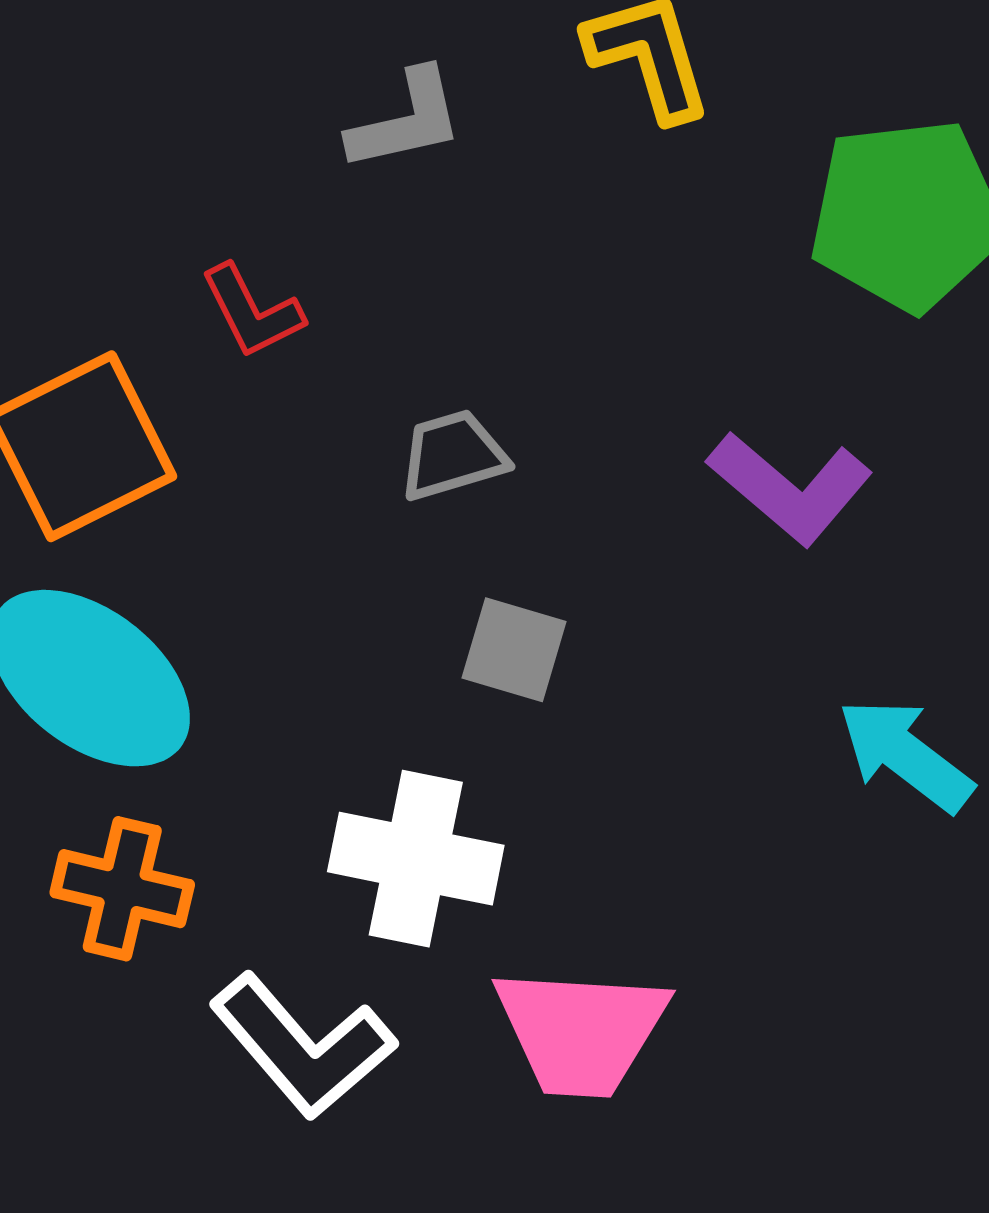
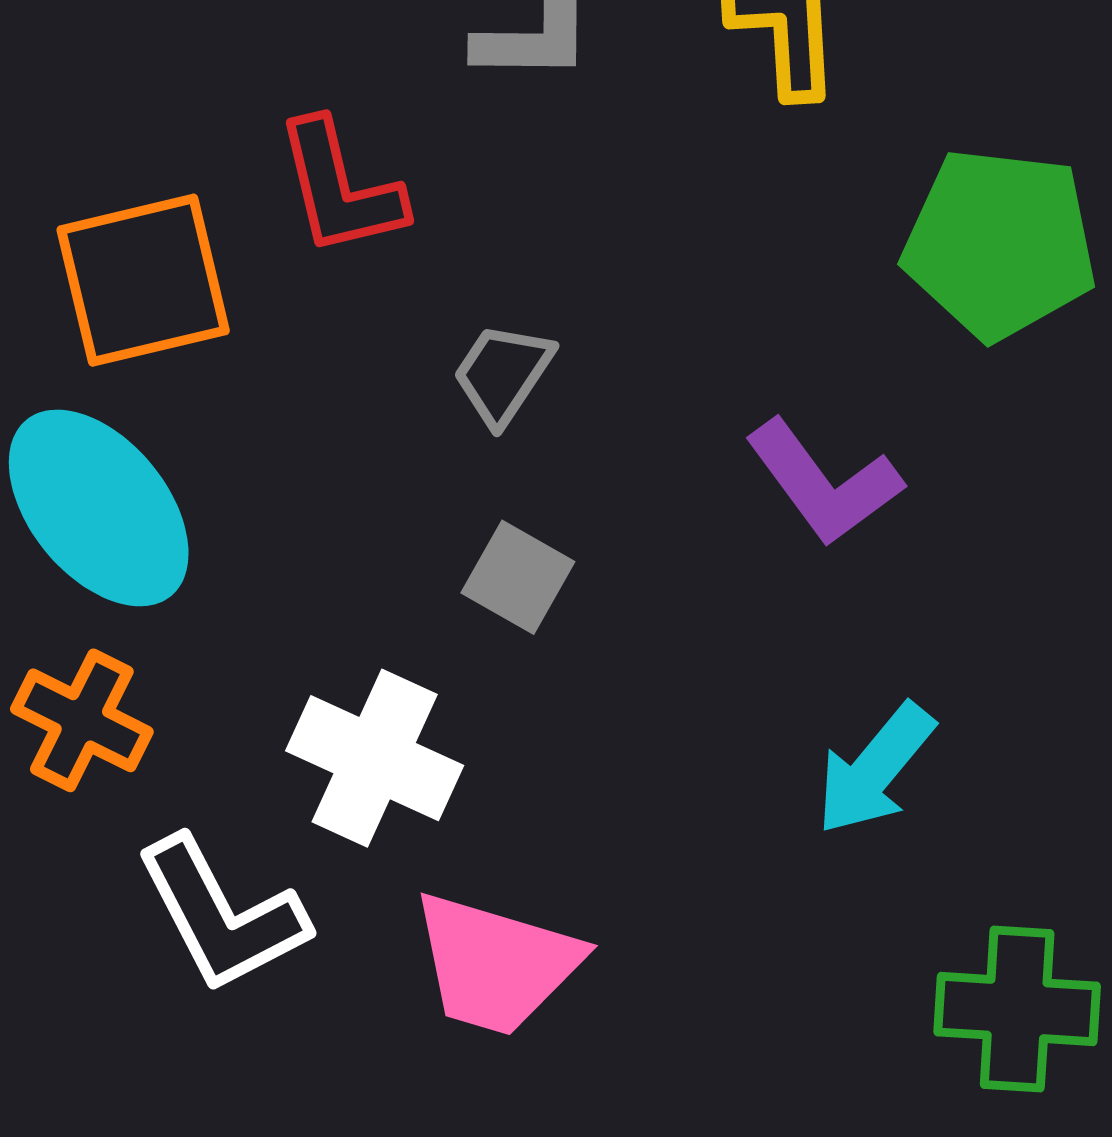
red L-shape: (252, 311) -> (340, 188), size x1.4
gray trapezoid: (453, 455) -> (503, 374), turned -53
cyan arrow: (905, 755) -> (875, 769), turned -101

